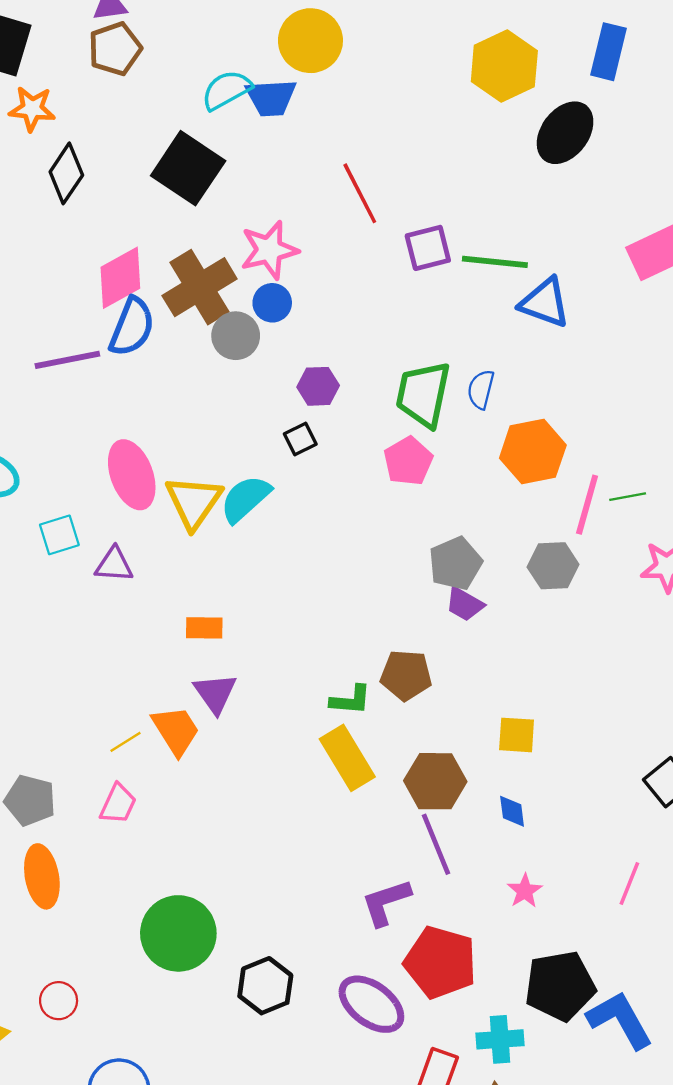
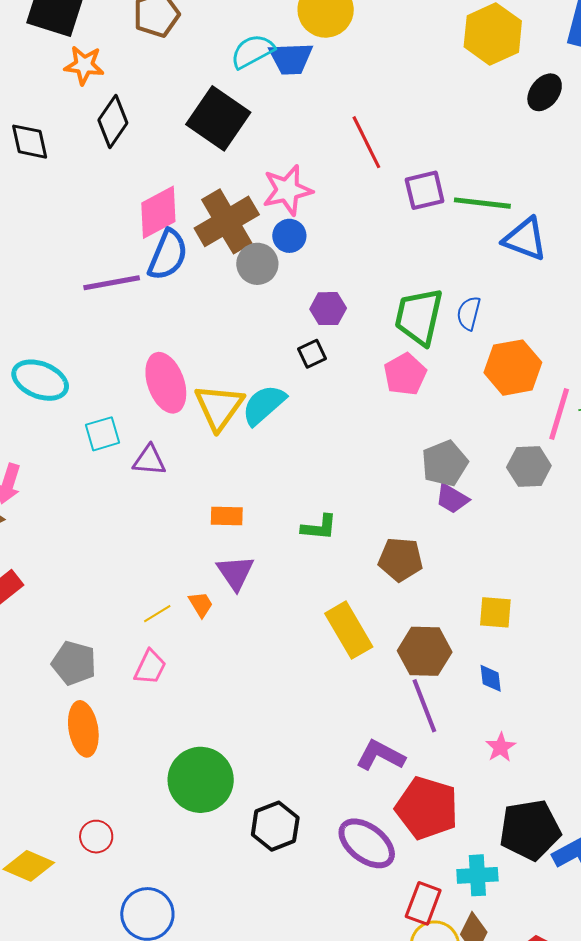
black ellipse: (565, 133) -> (545, 92), size x0.7
green L-shape: (351, 700) -> (319, 527), moved
orange trapezoid: (176, 730) -> (201, 604), size x0.6
purple L-shape: (386, 902) -> (380, 755), turned 45

